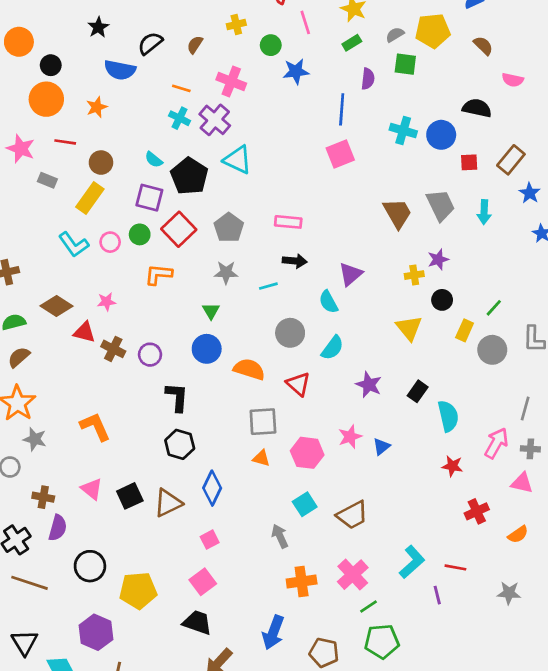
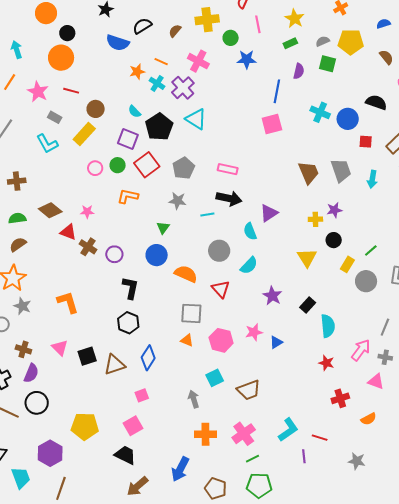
yellow cross: (236, 24) -> (207, 20), size x1.6
orange star: (97, 107) -> (137, 72), moved
cyan L-shape: (74, 245) -> (47, 144), moved
black arrow: (295, 261) -> (229, 198), size x1.4
black circle: (90, 566) -> (37, 403), moved

